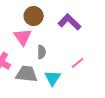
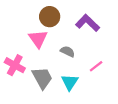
gray semicircle: (42, 52) -> (68, 51), moved, turned -64
gray trapezoid: (27, 74) -> (42, 78), turned 55

